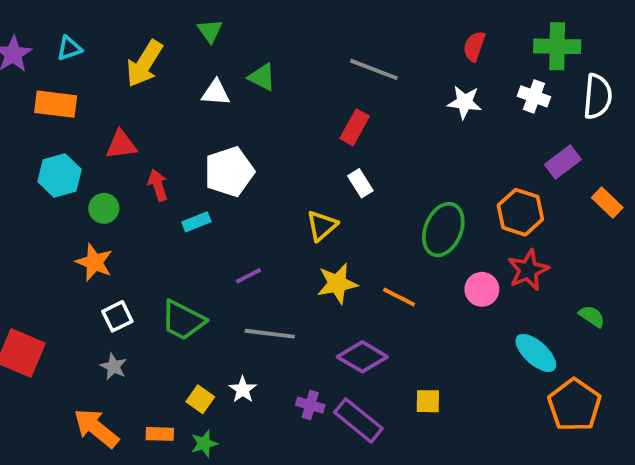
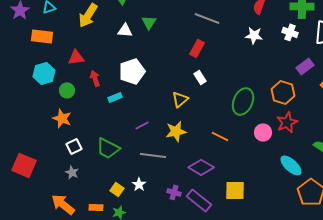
green triangle: (262, 77) -> (149, 22), turned 35
yellow star: (337, 284) -> (176, 131), moved
yellow square: (428, 401) -> (235, 190), size x1.5

